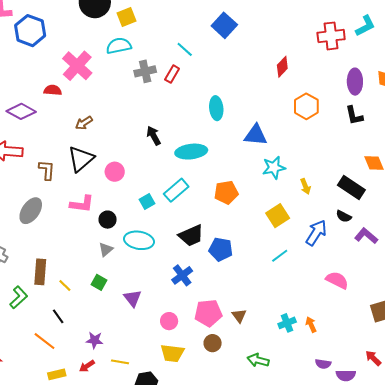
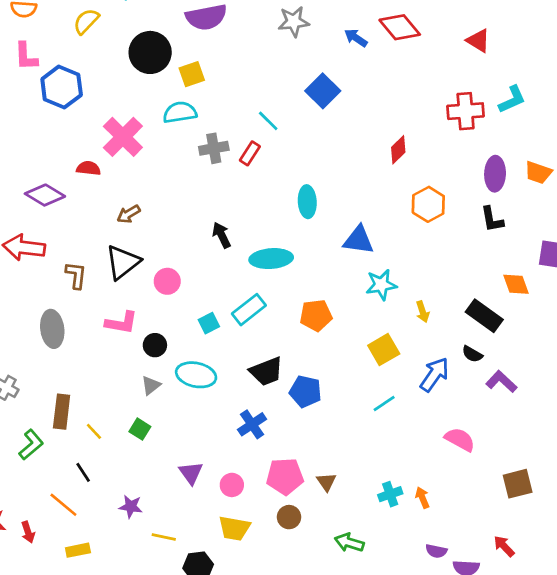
gray ellipse: (31, 211) -> (52, 329), turned -44
purple triangle: (133, 298) -> (191, 473), moved
red arrow: (87, 366) -> (28, 532), moved, turned -77

